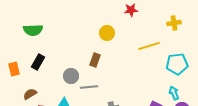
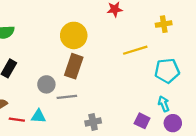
yellow circle: (107, 33) -> (74, 35), moved, size x1.5
brown rectangle: (95, 60) -> (74, 66), size x1.5

